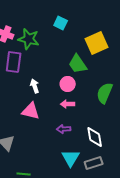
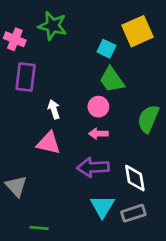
cyan square: (61, 23) -> (106, 49), moved
green star: (29, 39) -> (53, 26), moved
yellow square: (97, 43) -> (137, 31), moved
purple arrow: (64, 129) -> (93, 167), size x1.6

